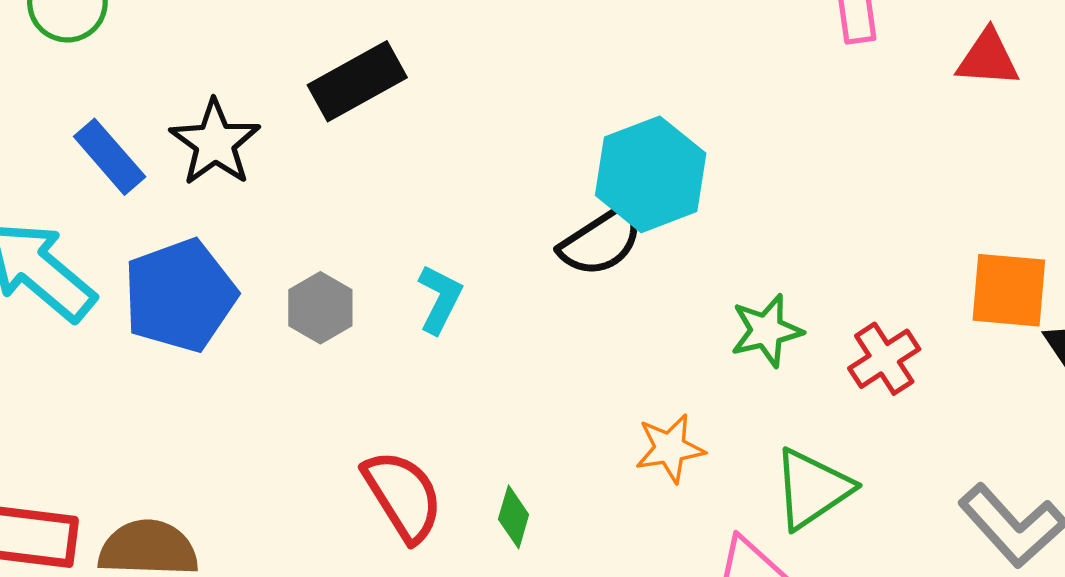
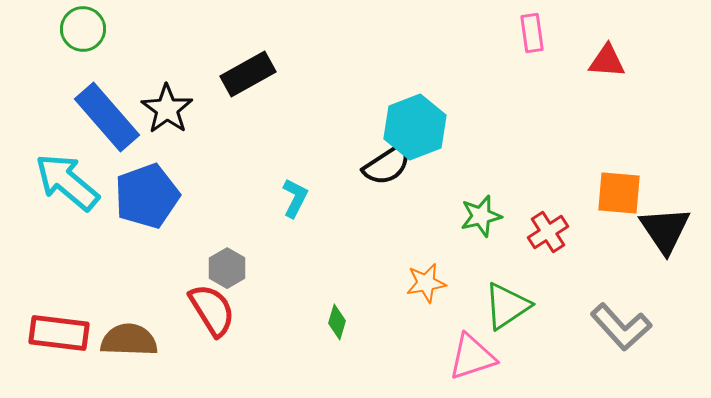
blue rectangle: (110, 157) -> (107, 117), size x1.6
gray hexagon: (320, 308) -> (227, 268), moved
red semicircle: (403, 496) -> (212, 310), moved

